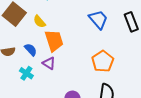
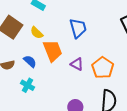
blue trapezoid: (98, 19) -> (78, 28), moved, turned 30
purple triangle: (49, 63) -> (77, 64), moved

